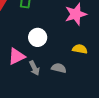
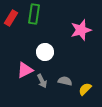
yellow semicircle: (80, 49) -> (85, 89), moved, turned -56

